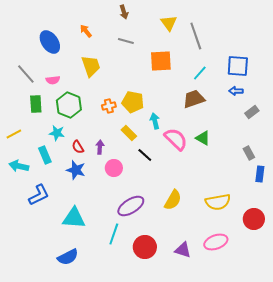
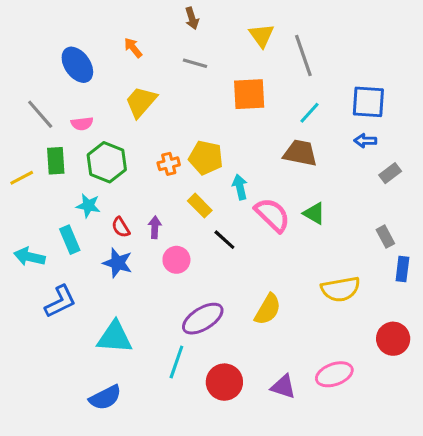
yellow trapezoid: (91, 66) -> (141, 102), turned -120
brown trapezoid: (194, 99) -> (300, 153), turned 30
yellow line: (14, 134) -> (22, 178), moved
yellow semicircle: (218, 202) -> (341, 289), moved

